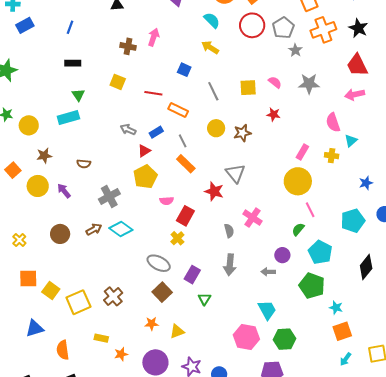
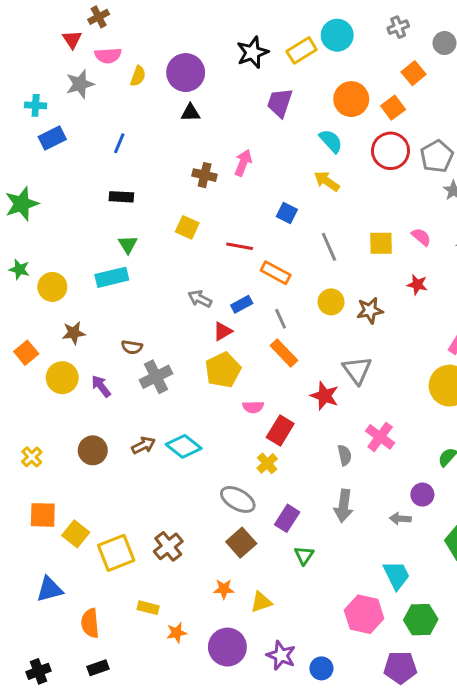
gray cross: (109, 197) -> (156, 377), moved

